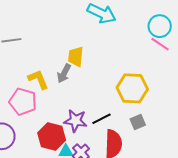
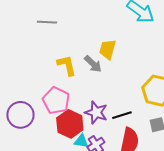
gray arrow: (64, 73) -> (93, 64), turned -84
pink pentagon: (23, 102) -> (56, 100), moved

